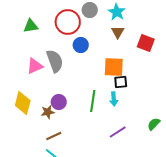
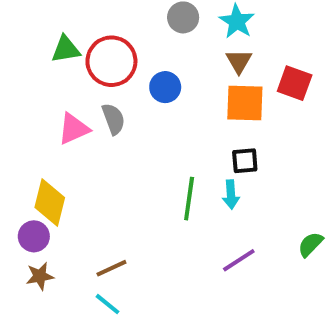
red circle: (68, 22) -> (111, 61), moved
gray semicircle: (55, 61) -> (113, 119), size x0.7
orange square: (114, 67) -> (245, 103), moved
purple circle: (59, 102) -> (34, 236), moved
brown star: (48, 112) -> (40, 276), moved

